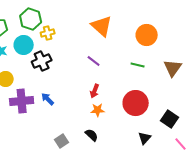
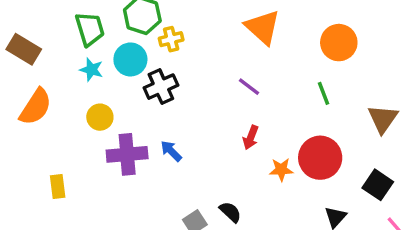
green line: (138, 65) -> (324, 93), turned 56
brown triangle: (173, 68) -> (383, 119), moved
orange star: (98, 110) -> (281, 170), moved
black semicircle: (92, 135) -> (230, 212), moved

